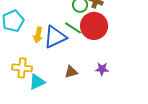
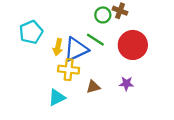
red circle: (94, 26) -> (133, 45), moved
yellow cross: (22, 68) -> (69, 70), moved

